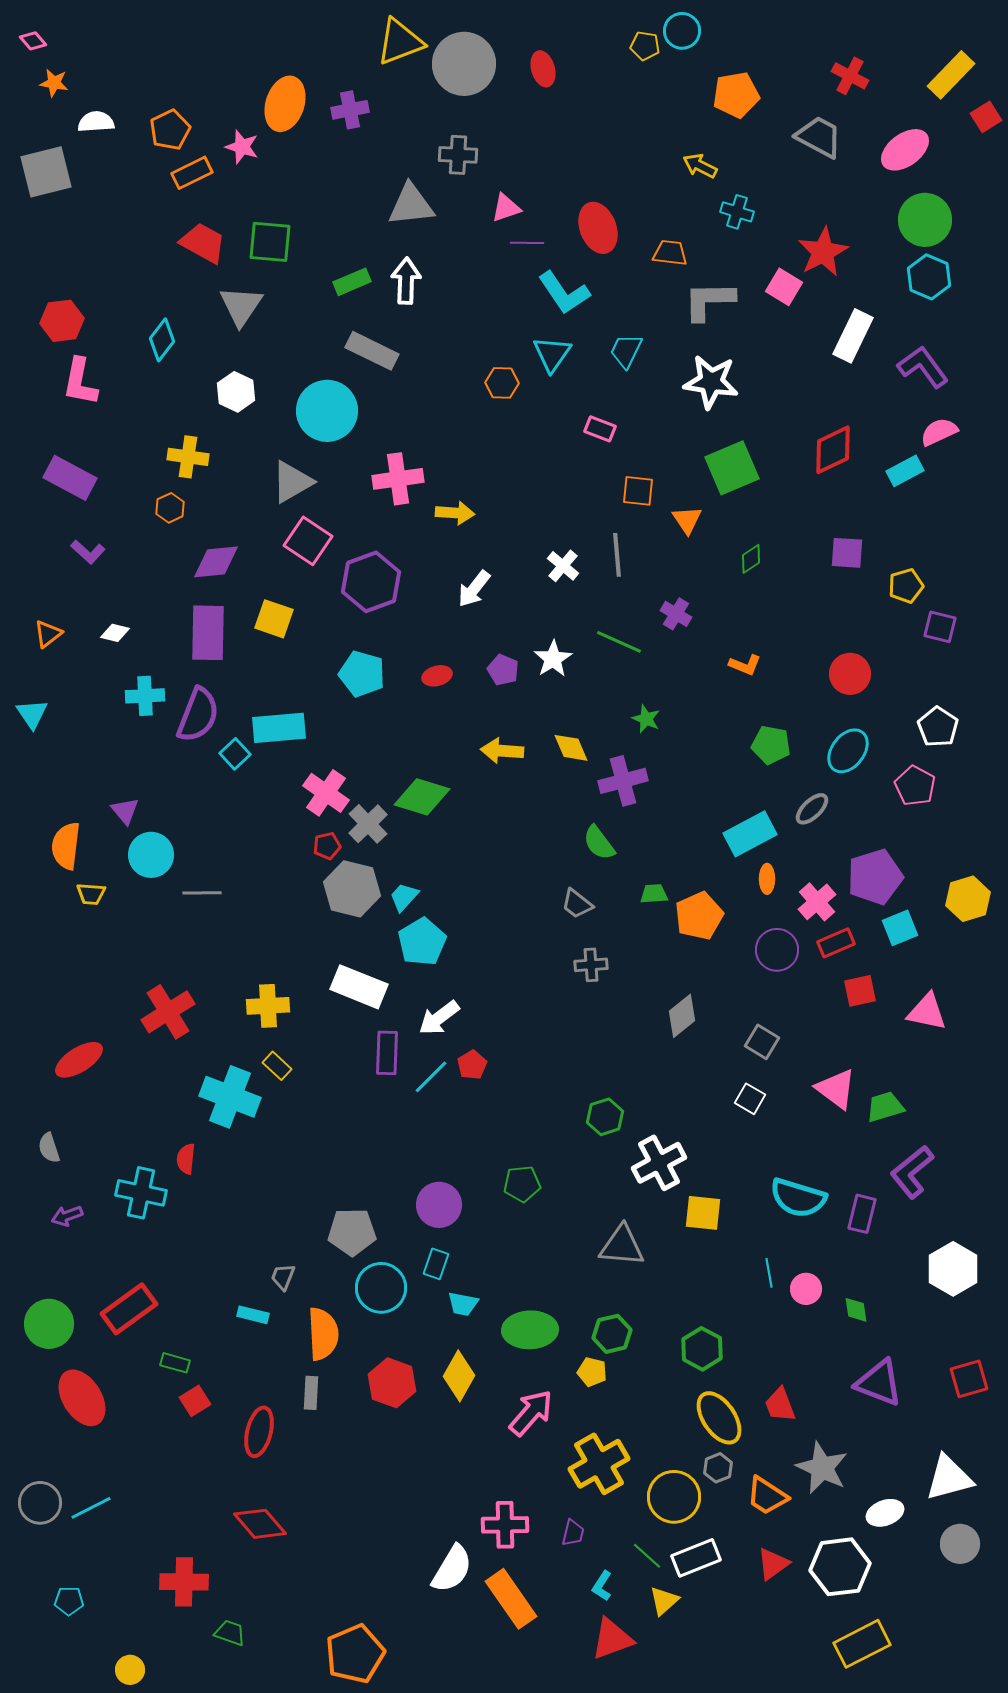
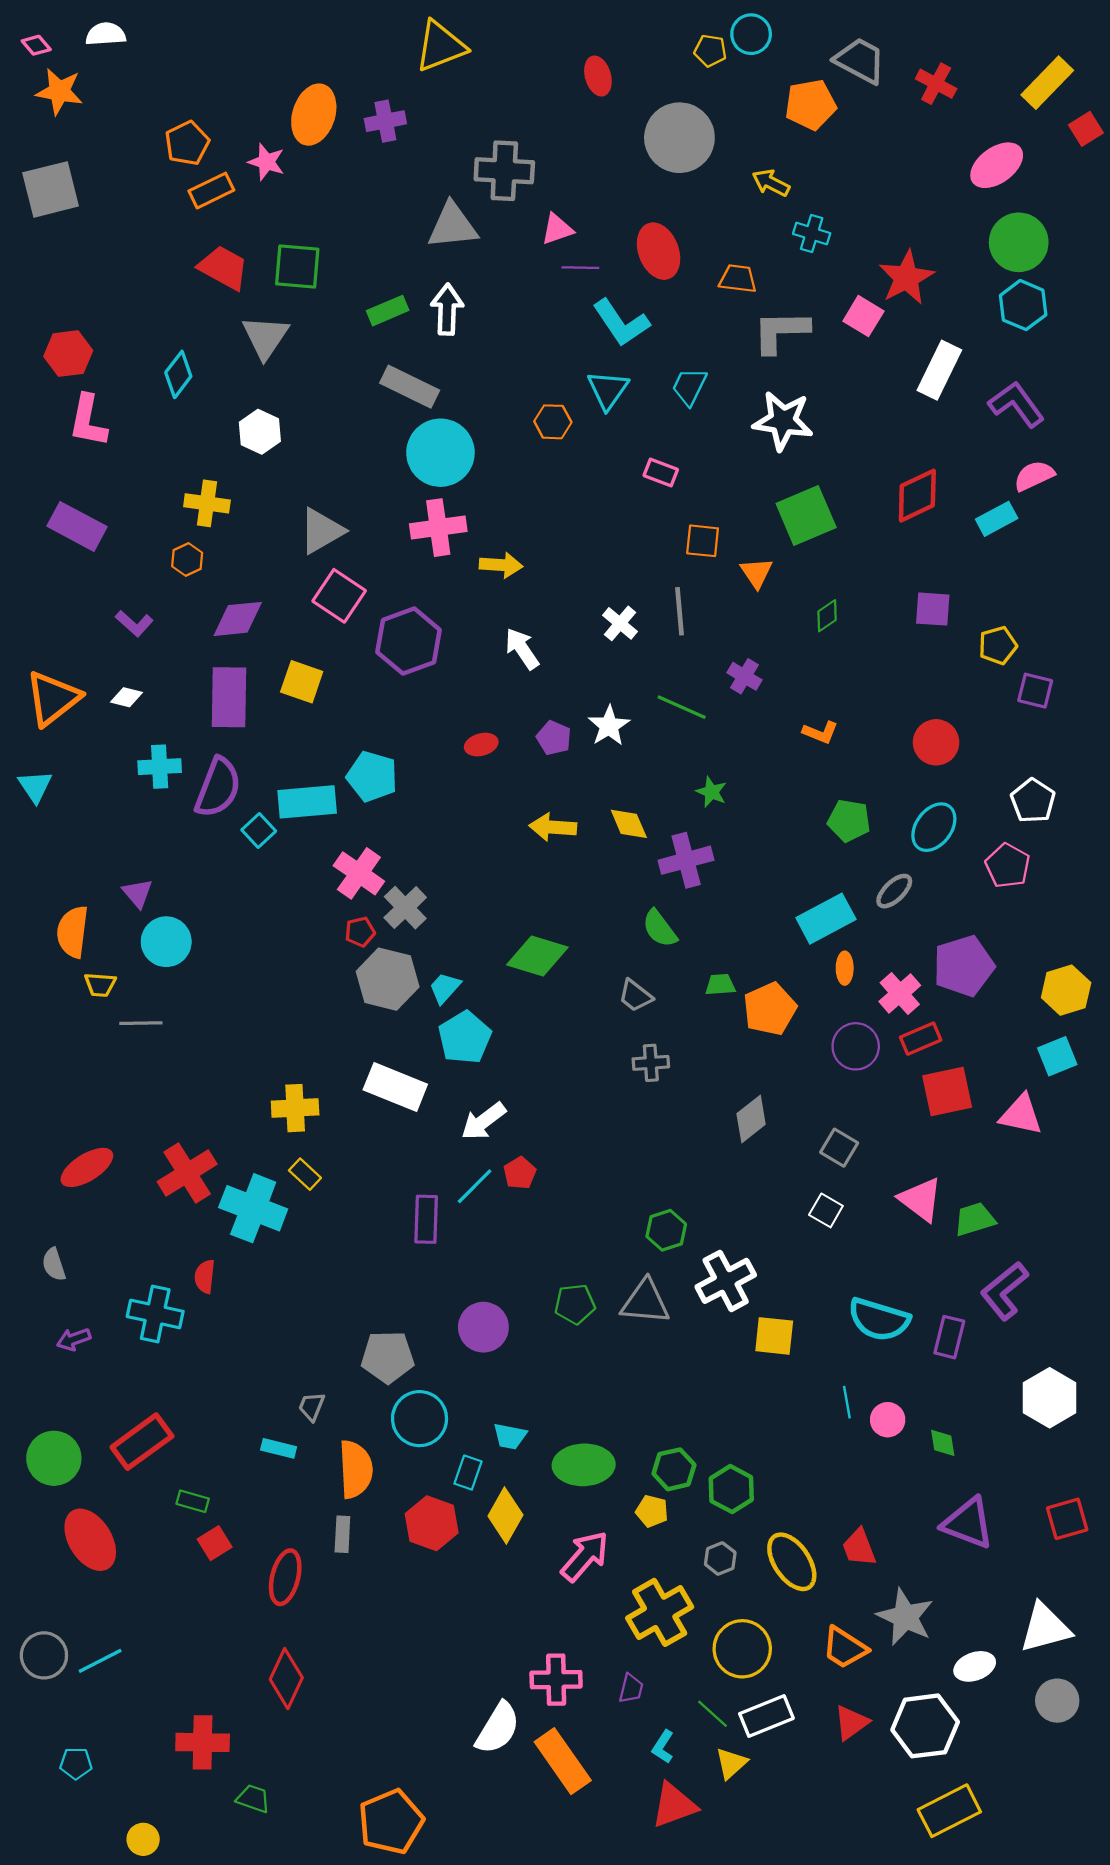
gray circle: (464, 64) -> (679, 138), moved
orange star: (54, 83) -> (59, 91), size x1.5
white semicircle: (96, 122) -> (106, 34), moved
gray trapezoid: (819, 137) -> (860, 61), moved
gray cross: (458, 155) -> (504, 171), size x1.4
cyan circle: (327, 411) -> (440, 453), moved
purple L-shape: (88, 552) -> (134, 623), moved
white arrow: (474, 589) -> (522, 649), turned 108
orange triangle: (48, 634) -> (53, 698), size x1.8
cyan pentagon: (362, 674) -> (372, 776), moved
green diamond: (422, 797) -> (537, 956), moved
gray line: (202, 893) -> (141, 1023), moved
cyan square: (900, 928) -> (1057, 1056), moved
red square: (860, 991) -> (947, 1091), size x1.4
red cross: (168, 1012) -> (187, 1173), moved
purple rectangle: (387, 1053) -> (426, 1219), moved
gray triangle: (622, 1246) -> (645, 1302), moved
cyan rectangle: (436, 1264) -> (468, 1473), moved
green hexagon: (702, 1349) -> (731, 1489), moved
gray hexagon: (718, 1468) -> (720, 1558), moved
red diamond: (260, 1524) -> (286, 1679), turned 66

